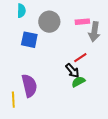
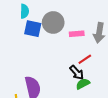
pink rectangle: (82, 22) -> (77, 34), moved
blue square: (29, 40) -> (33, 29), moved

